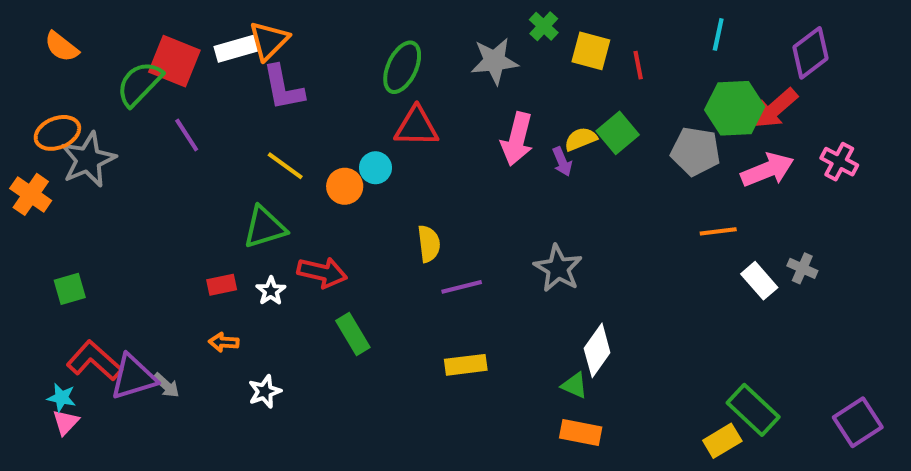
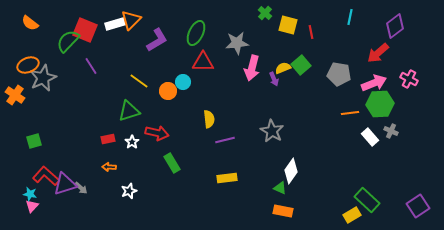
gray star: (494, 61) -> (237, 43), moved
purple L-shape: (283, 88) -> (157, 40), moved, turned -110
green hexagon: (735, 108) -> (380, 104), moved

